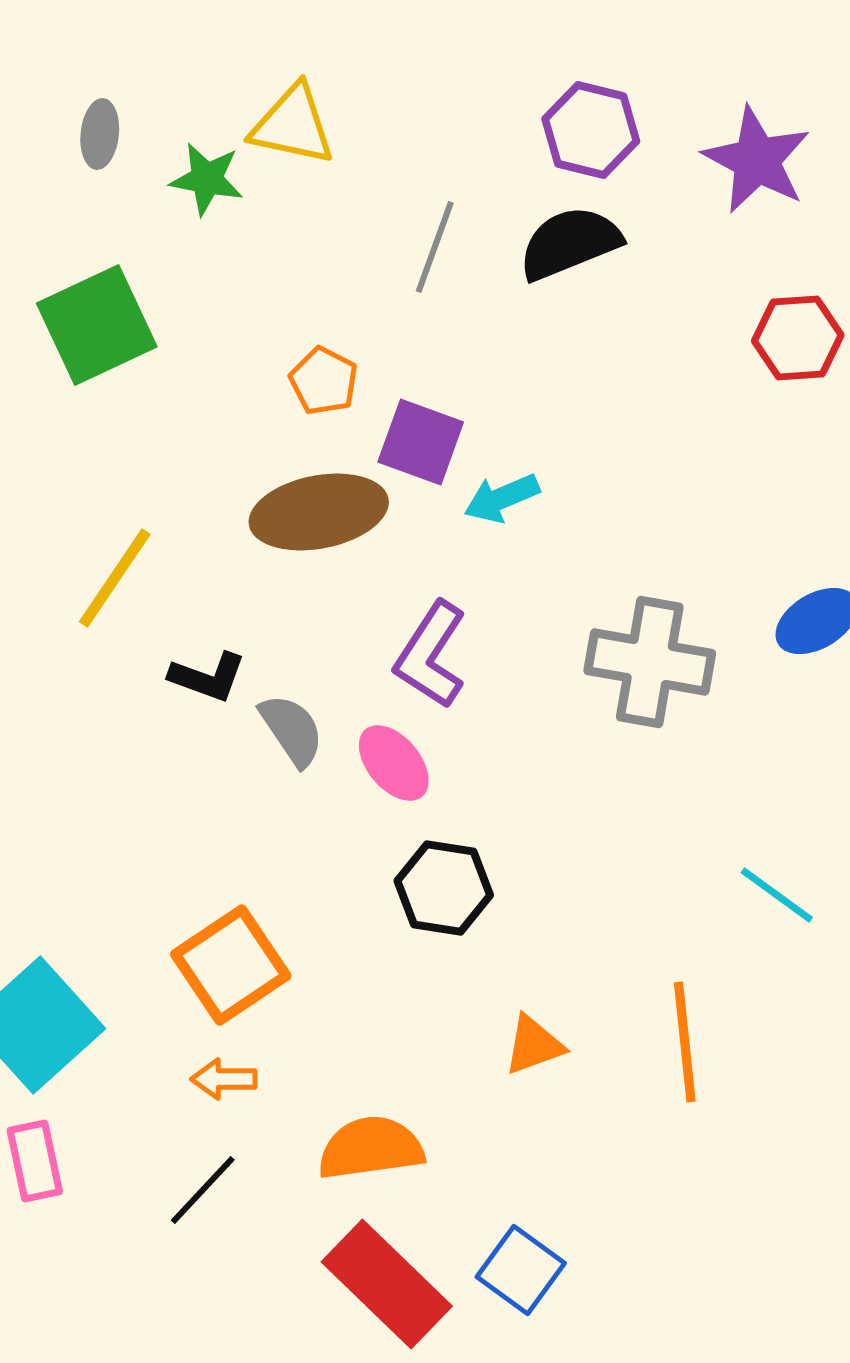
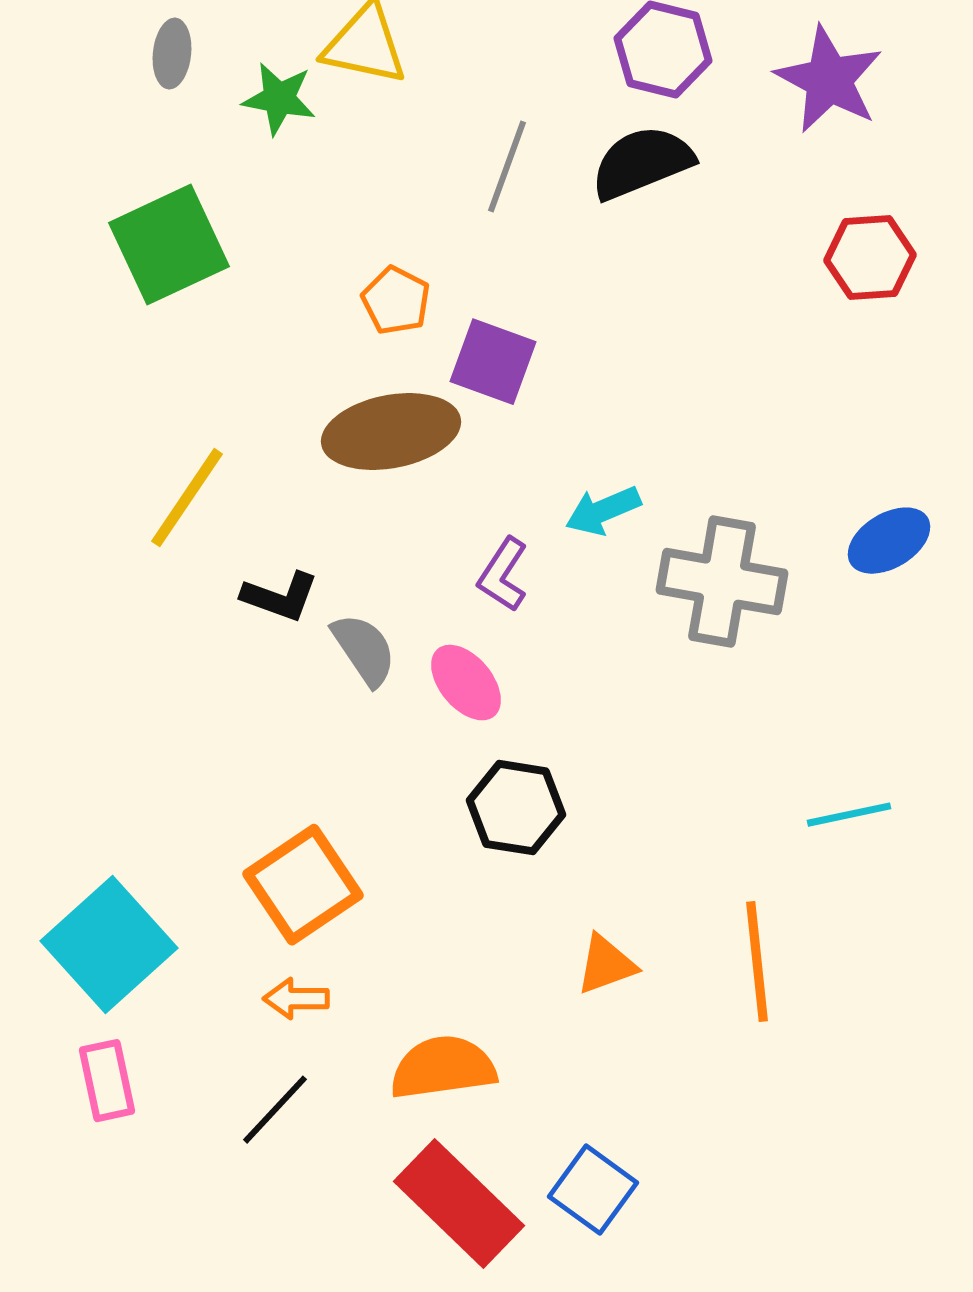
cyan arrow: (502, 498) -> (603, 511), moved
purple L-shape: (431, 655) -> (503, 575), size x0.7
cyan line: (777, 895) -> (849, 815), turned -48

